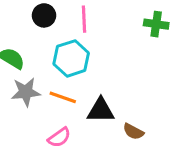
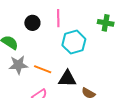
black circle: (44, 15) -> (32, 23), moved
cyan hexagon: (71, 58) -> (74, 42), moved

